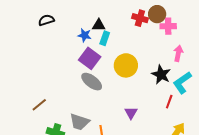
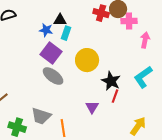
pink arrow: (178, 53) -> (145, 40), moved
black star: (161, 75) -> (111, 81), moved
red line: (169, 102) -> (115, 96), moved

